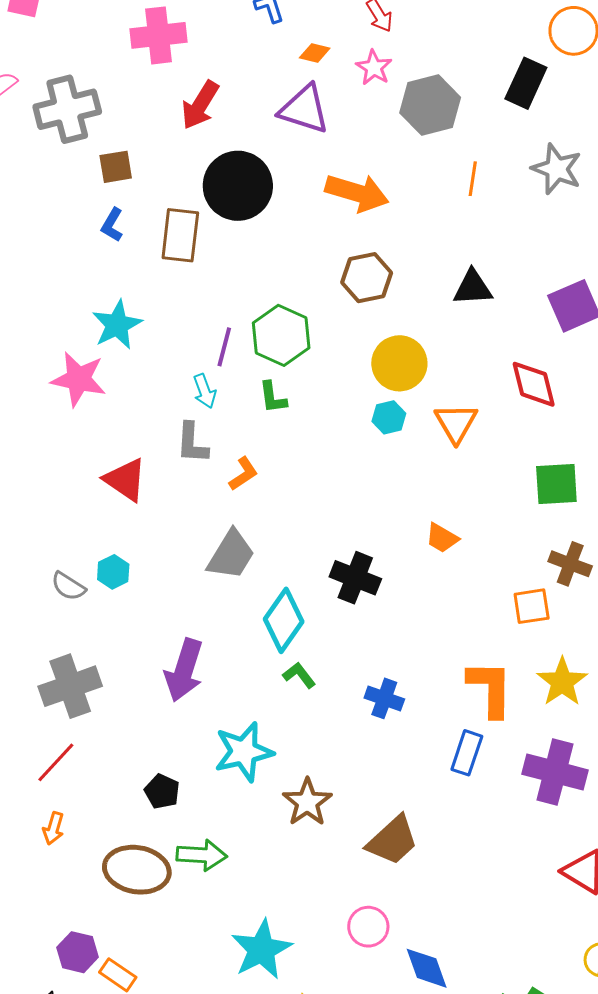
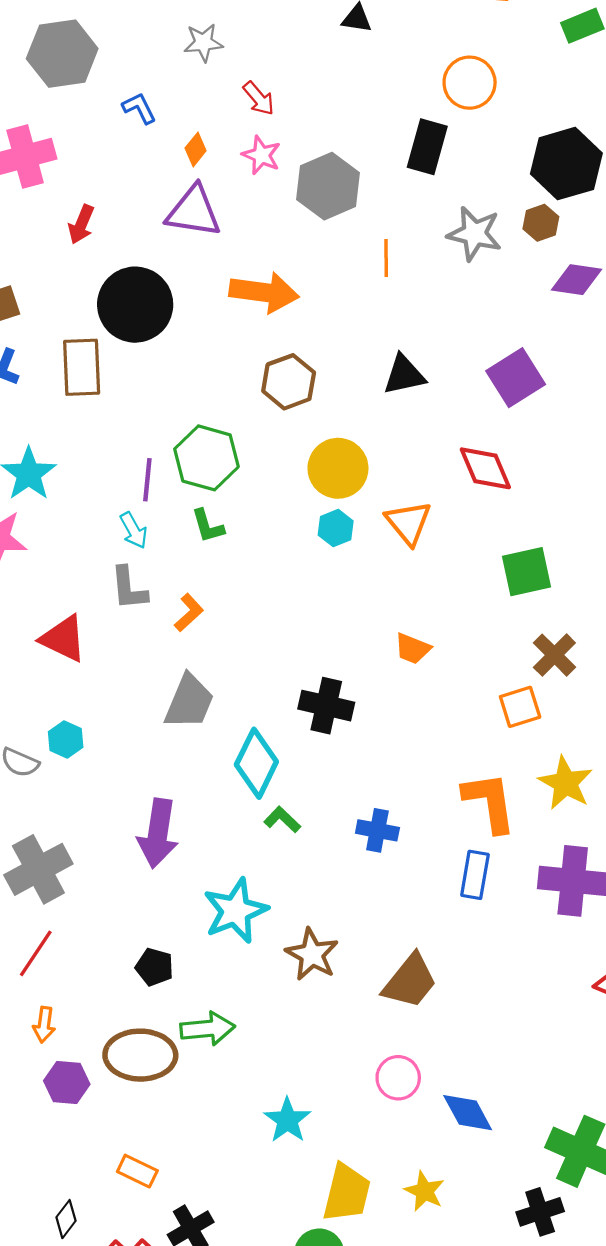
orange diamond: (315, 53) -> (196, 149), turned -56
red arrow: (200, 105) -> (81, 224), size x0.7
brown cross: (570, 564) -> (554, 655), turned 33
cyan star: (262, 950) -> (287, 1120), size x0.7
purple hexagon: (78, 952) -> (67, 1083), moved

